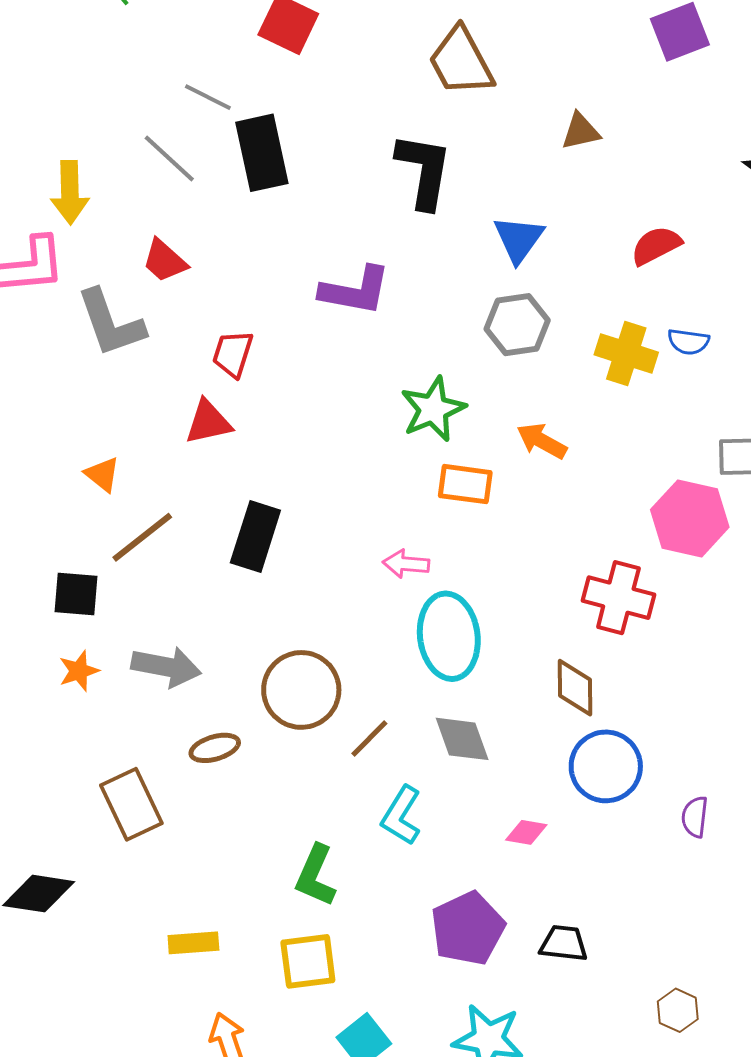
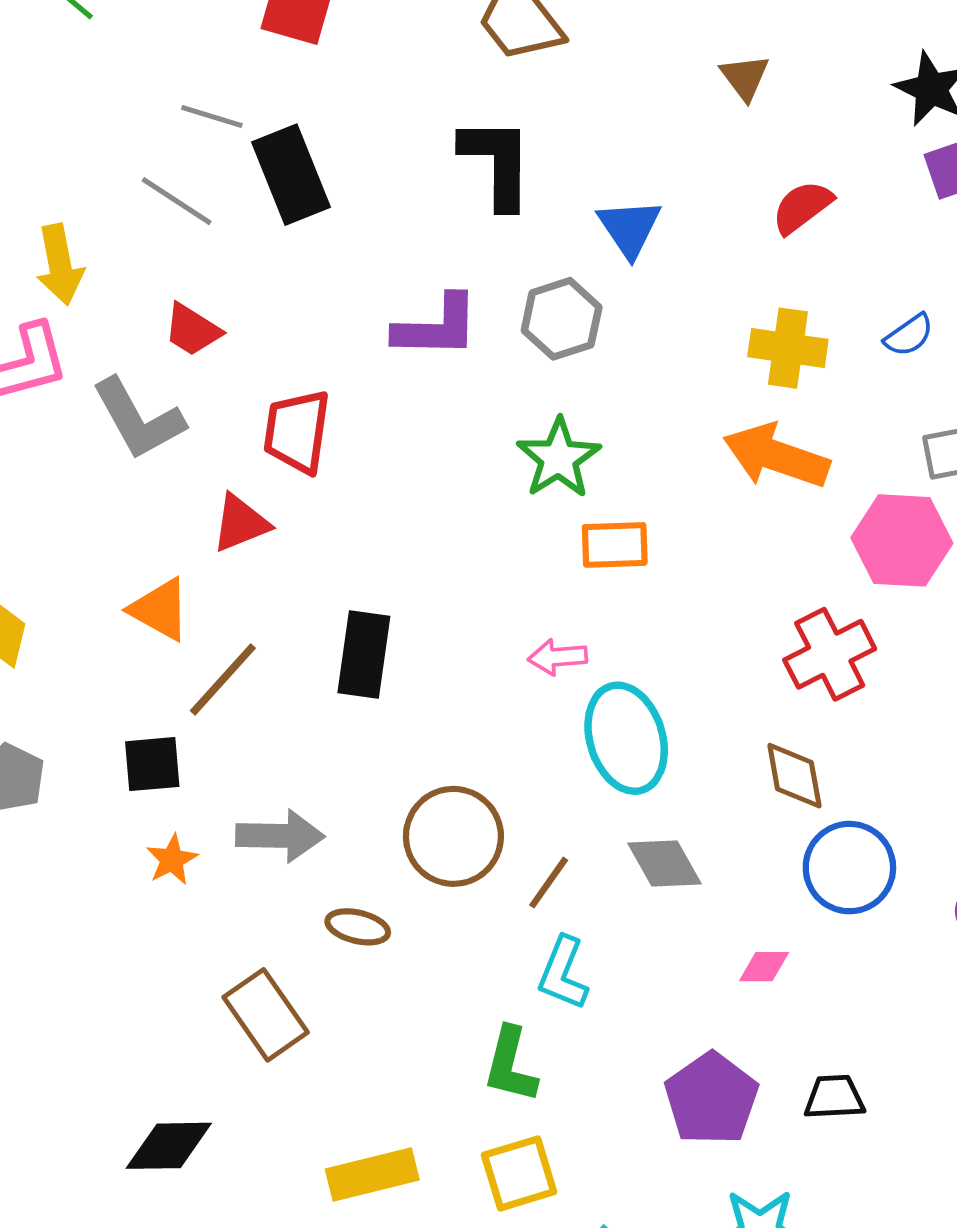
brown triangle: (581, 131) -> (745, 77), moved, turned -45
gray hexagon: (517, 325) -> (562, 319), moved
blue semicircle: (688, 342) -> (909, 335), moved, turned -33
red trapezoid: (233, 354) -> (297, 431), size x1.4
red triangle: (208, 422) -> (240, 523), moved
orange arrow: (542, 441) -> (776, 456), moved, size x1.6
orange triangle: (102, 474) -> (160, 609), size x1.4
red cross: (618, 598) -> (830, 654), turned -32
brown ellipse: (215, 748) -> (358, 927), turned 39
cyan L-shape: (401, 816) -> (563, 973), moved
yellow rectangle: (193, 943) -> (372, 1175), size x1.4

